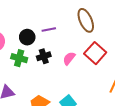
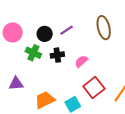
purple line: (49, 29) -> (67, 30), turned -32
red square: (95, 53) -> (94, 87), moved

